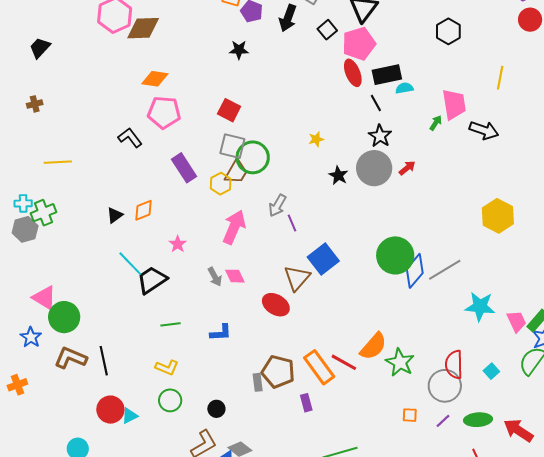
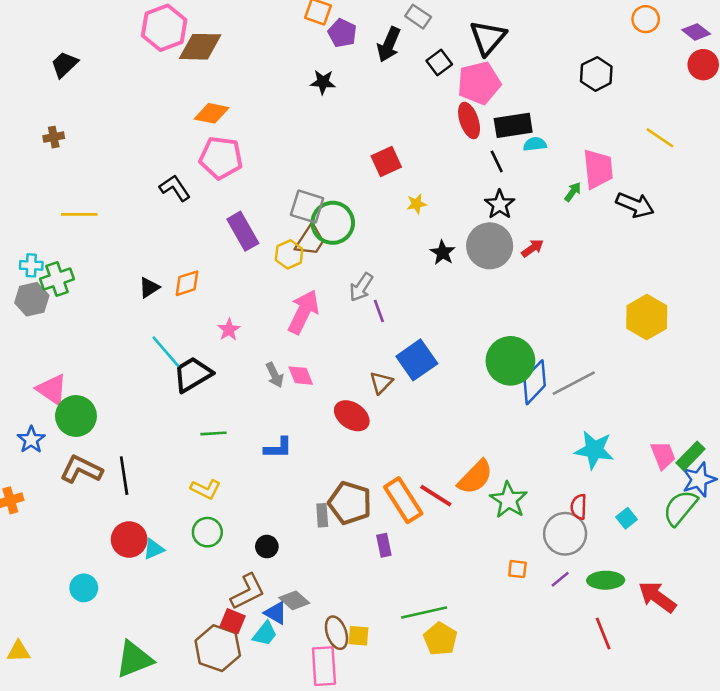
yellow line: (500, 78) -> (660, 138), turned -70
red square: (229, 110) -> (386, 162), moved, turned 35
brown triangle: (297, 278) -> (381, 383), size x0.7
cyan star: (480, 307) -> (594, 450), moved
red semicircle: (454, 364) -> (579, 507), size x0.7

